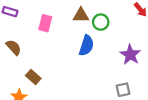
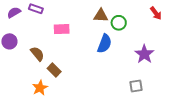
pink rectangle: (45, 23) -> (62, 29), moved, turned 70
brown semicircle: (14, 47) -> (37, 54), moved

